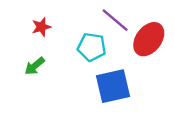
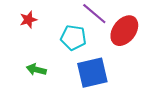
green arrow: (35, 66) -> (36, 70), moved, turned 54

